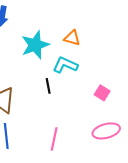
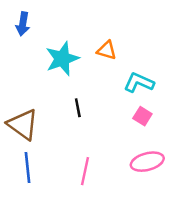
cyan L-shape: (65, 65) -> (139, 83), moved

